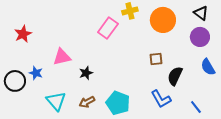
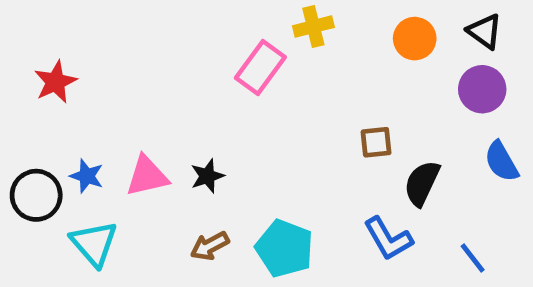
orange circle: (163, 20) -> (415, 39), moved, size x0.7
pink triangle: (62, 57) -> (147, 176), moved
cyan triangle: (56, 101) -> (94, 244), moved

